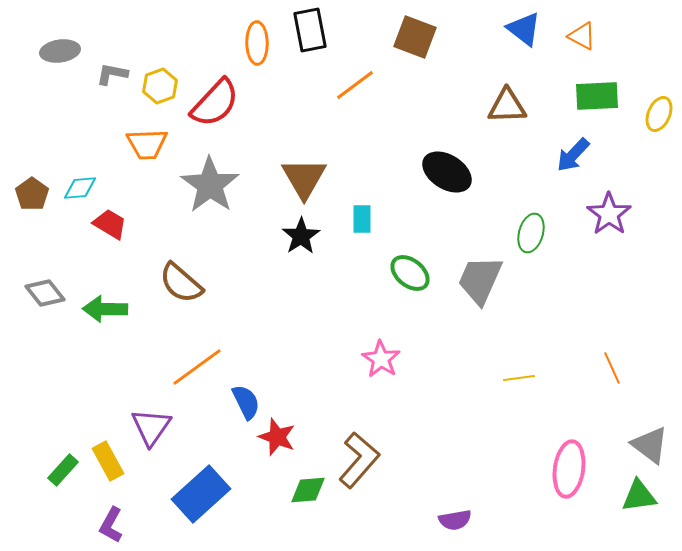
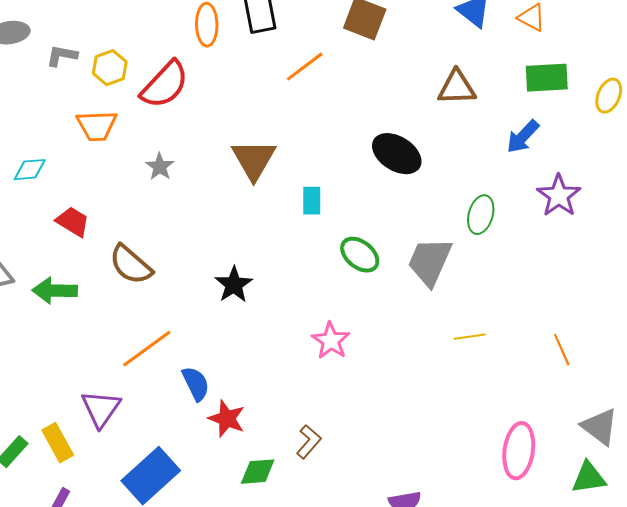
gray star: (210, 185) -> (160, 167), size x0.5
red trapezoid: (110, 224) -> (73, 222), moved
black star: (301, 236) -> (234, 285), moved
yellow line: (519, 378) -> (470, 337), moved
brown L-shape: (359, 460) -> (309, 442), size x0.6

